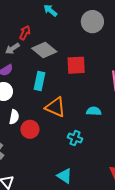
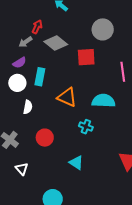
gray circle: (92, 22) -> (103, 29), moved
cyan rectangle: (40, 81) -> (40, 77), moved
cyan semicircle: (94, 111) -> (103, 101), size x1.6
red circle: (30, 129) -> (45, 138), moved

